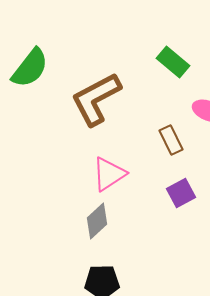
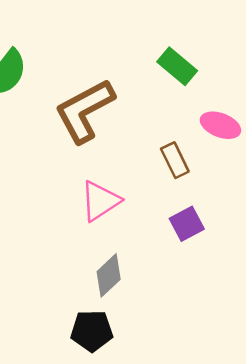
gray diamond: (97, 221) -> (109, 275), moved

